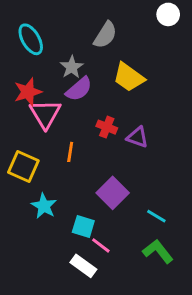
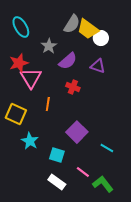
white circle: (168, 14) -> (101, 38), moved
yellow trapezoid: (129, 77) -> (88, 29), moved
purple semicircle: (79, 89) -> (68, 61), moved
purple triangle: (137, 137) -> (98, 66), moved
pink line: (101, 245) -> (83, 172), moved
green L-shape: (158, 251) -> (103, 184), moved

